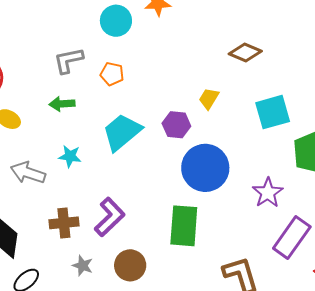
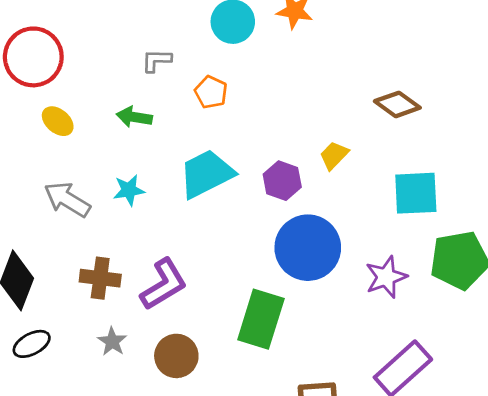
gray L-shape: (68, 60) -> (156, 60), size x0.7
cyan star: (70, 156) -> (129, 190), turned -30
purple star: (268, 193) -> (386, 277), moved

